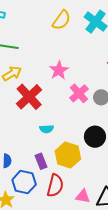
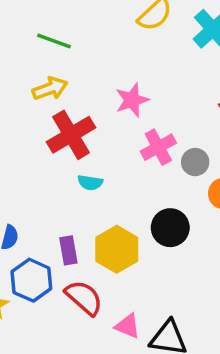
cyan semicircle: (47, 129) -> (90, 183), moved
red semicircle: (55, 186) -> (84, 298), turned -75

